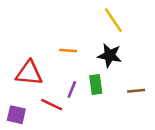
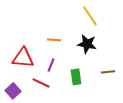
green rectangle: (96, 84) -> (76, 77), moved
purple line: (72, 89) -> (51, 65), moved
purple square: (16, 115) -> (13, 91), turned 35

